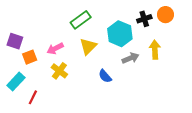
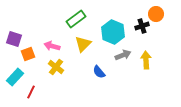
black cross: (144, 19) -> (142, 26), moved
pink arrow: (55, 49) -> (52, 46), turned 42
yellow arrow: (155, 50) -> (146, 60), moved

